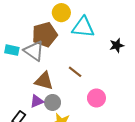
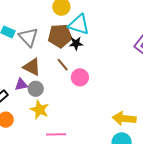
brown pentagon: (45, 35) -> (60, 36), moved
black star: (117, 45) -> (76, 43), moved
pink circle: (96, 98) -> (80, 77), moved

